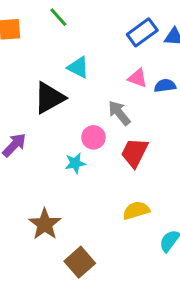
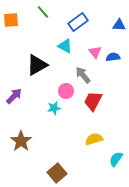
blue rectangle: (142, 32) -> (78, 22), moved
cyan triangle: (78, 67) -> (65, 46), moved
pink triangle: (138, 78) -> (95, 52), turned 32
brown star: (45, 224) -> (21, 141), moved

